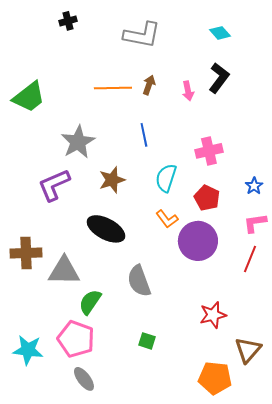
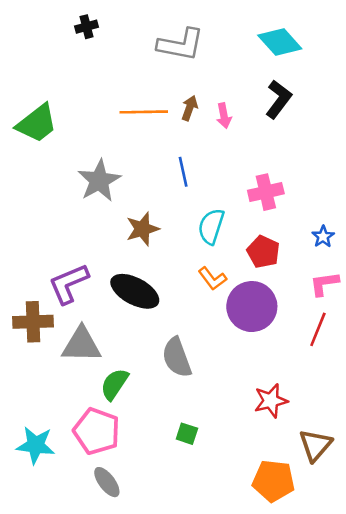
cyan diamond: (220, 33) -> (280, 42), size x1.6
pink arrow: (188, 91) -> (224, 116), moved
purple L-shape: (54, 185) -> (69, 284), moved

